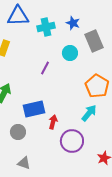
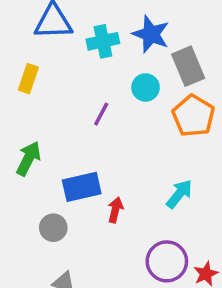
blue star: (73, 23) -> (151, 34), size x1.5
orange pentagon: (97, 86) -> (193, 116), moved
purple circle: (72, 141) -> (167, 261), moved

